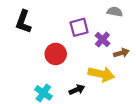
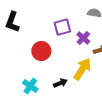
yellow arrow: (101, 74) -> (82, 69), turned -70

